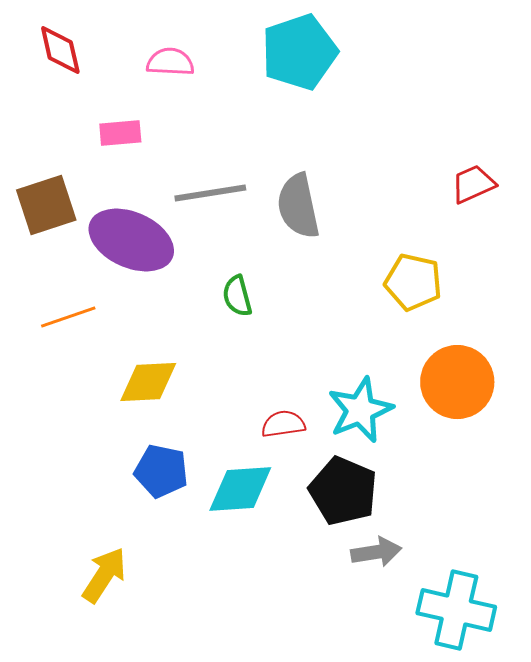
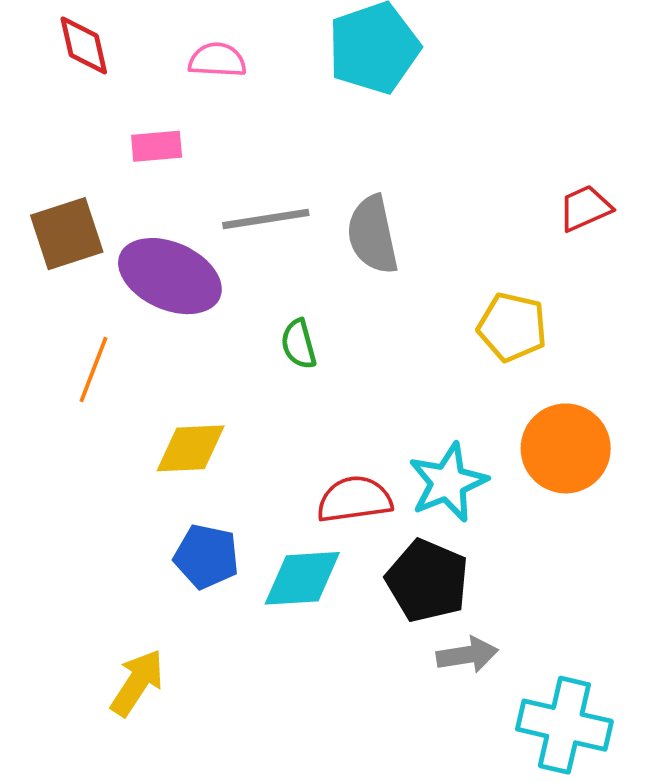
orange line: (68, 317) -> (93, 370), turned -50
red semicircle: (283, 424) -> (354, 499), size x1.4

